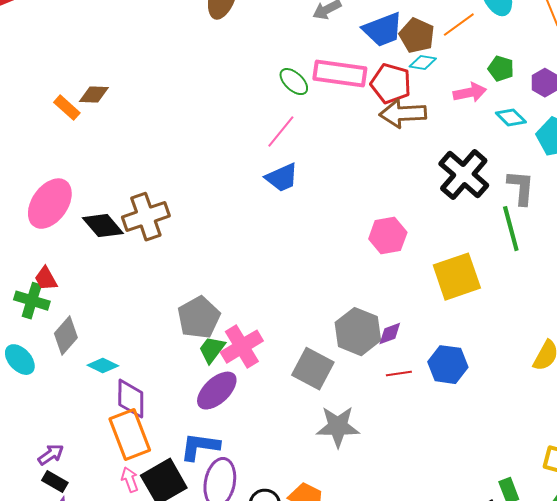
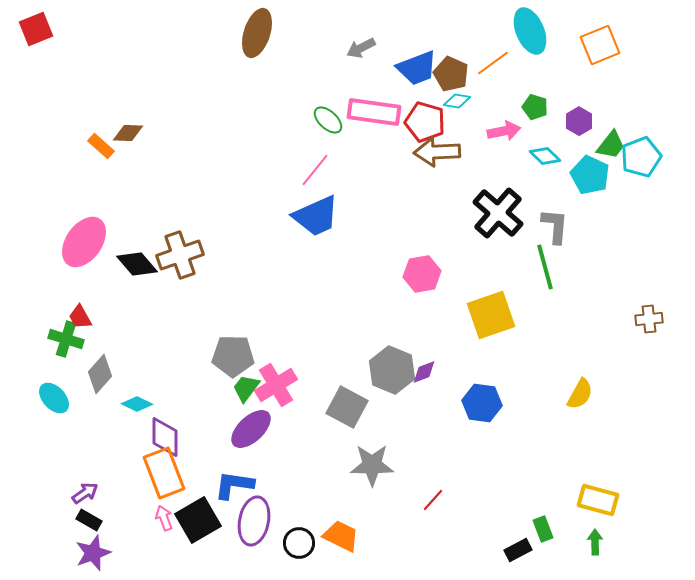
blue trapezoid: (282, 178) -> (316, 216), size x1.4
gray pentagon: (199, 318) -> (233, 356), turned 30
red line: (399, 374) -> (433, 500), moved, turned -40

